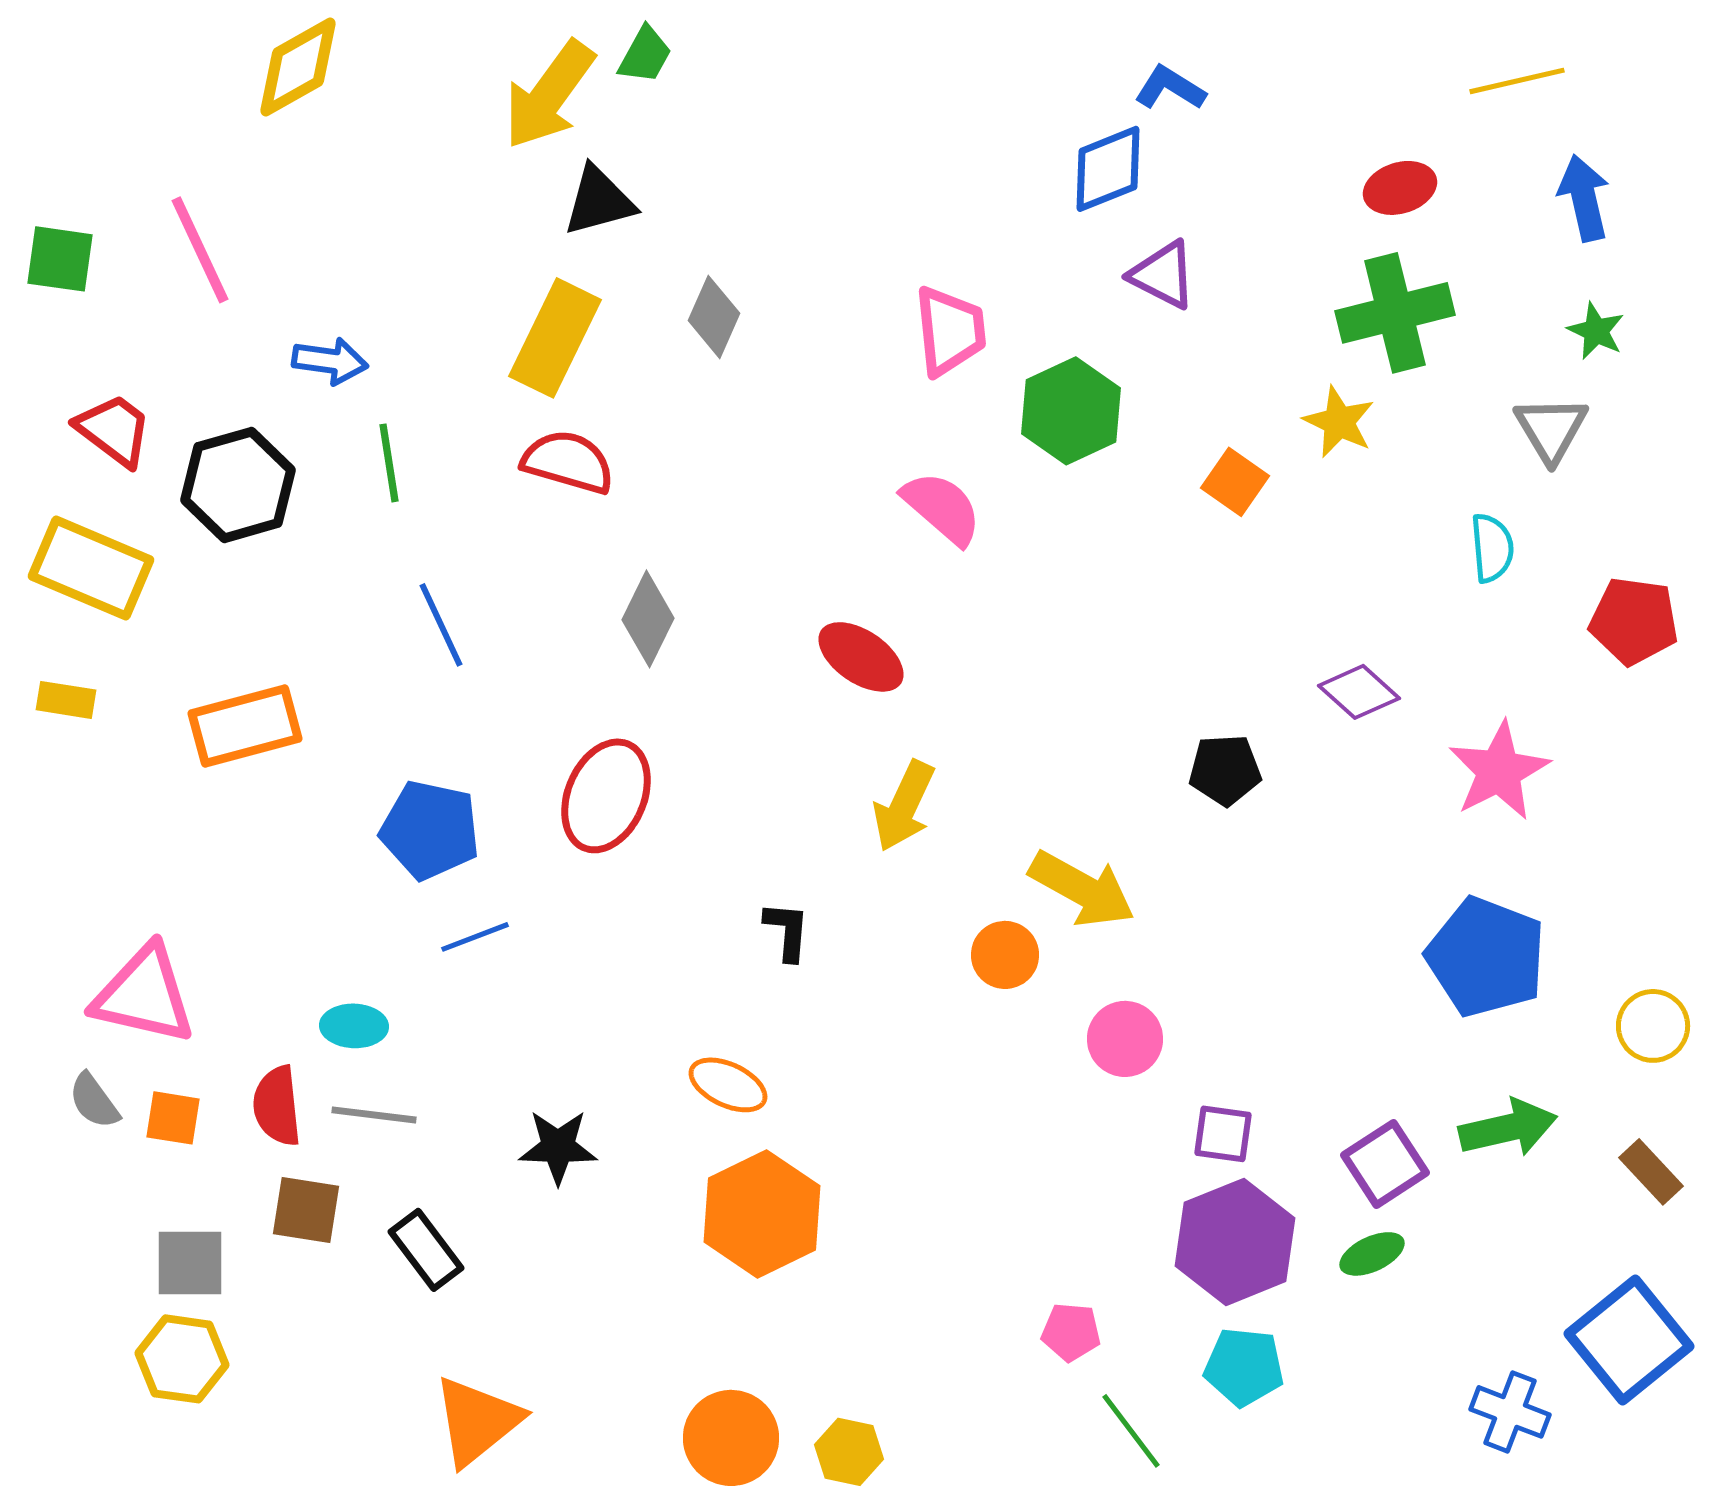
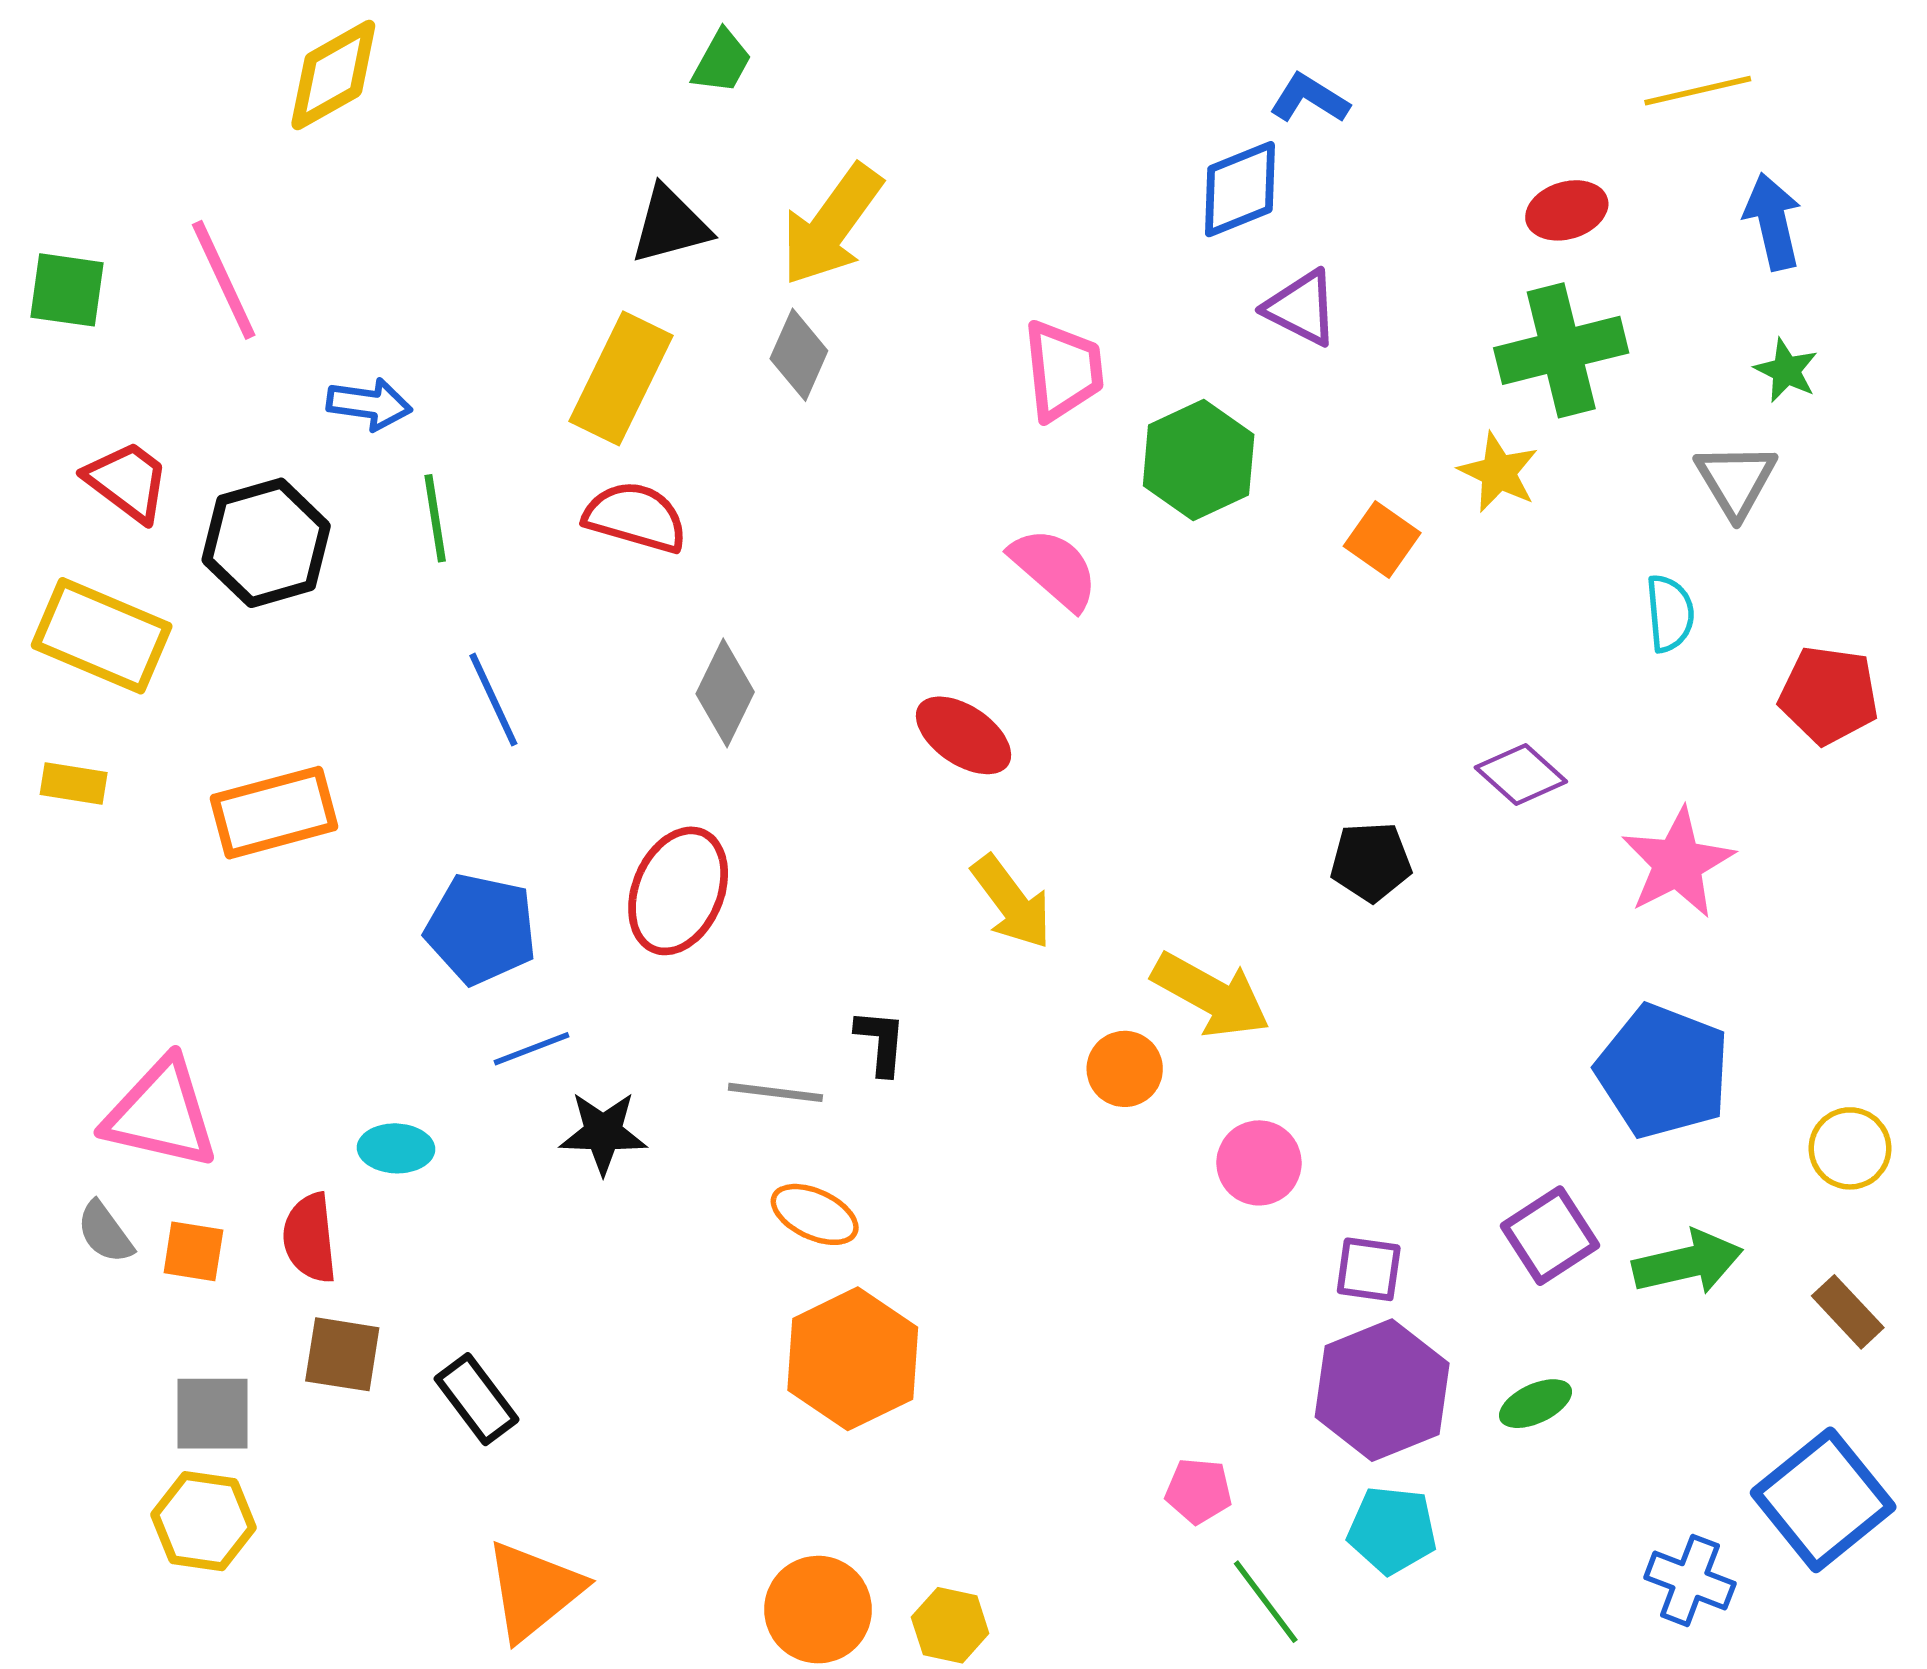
yellow arrow: (549, 95) -> (831, 225), moved
yellow arrow: (904, 806) -> (1012, 902), turned -62
gray line: (374, 1115) -> (775, 1092), moved
black star: (558, 1147) -> (603, 1133), moved
purple square: (1385, 1164) -> (1550, 1236), moved

